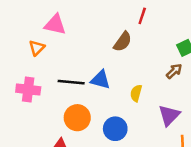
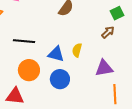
blue triangle: (101, 80) -> (56, 54), moved
purple triangle: (169, 115) -> (104, 68), turned 36

